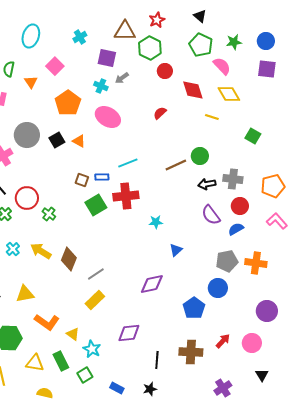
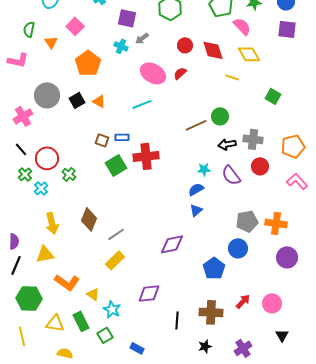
red circle: (165, 71) -> (185, 45), moved
pink ellipse: (108, 117) -> (153, 73), moved
cyan line: (128, 163) -> (142, 104), moved
cyan star: (156, 222) -> (204, 169), moved
blue semicircle: (236, 229) -> (196, 189), moved
cyan cross: (13, 249) -> (41, 188), moved
yellow arrow: (41, 251) -> (52, 223), moved, turned -135
purple circle: (267, 311) -> (287, 257), moved
black star: (150, 389) -> (205, 346), moved

